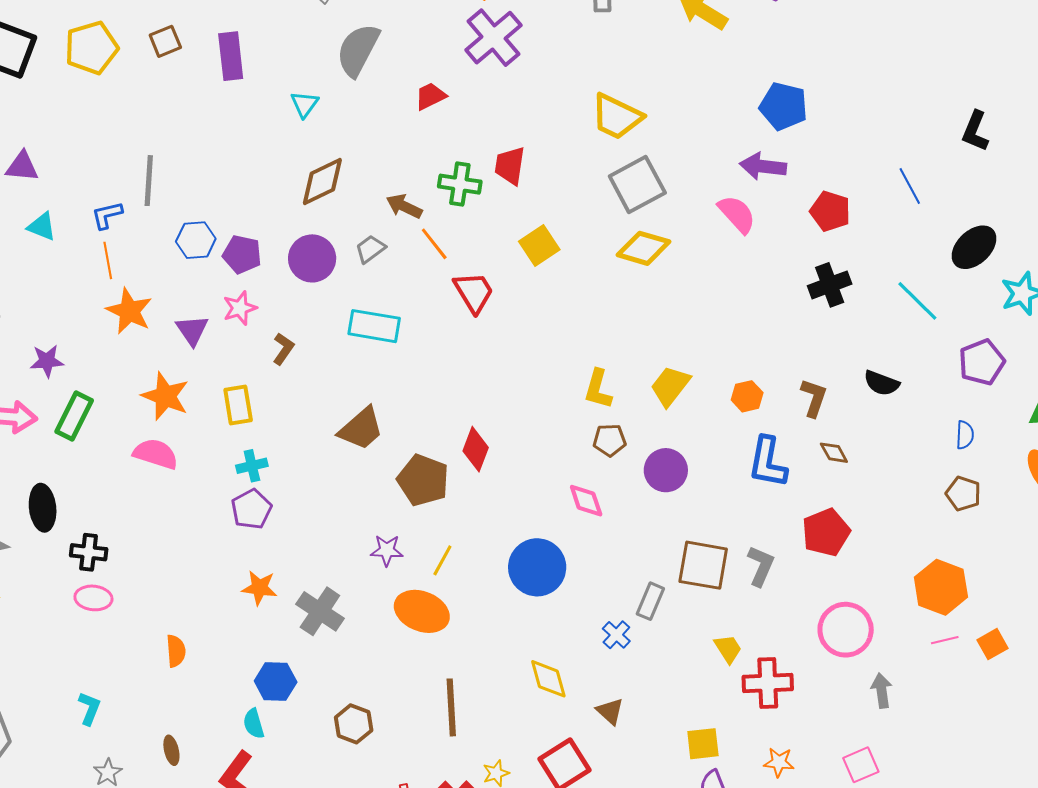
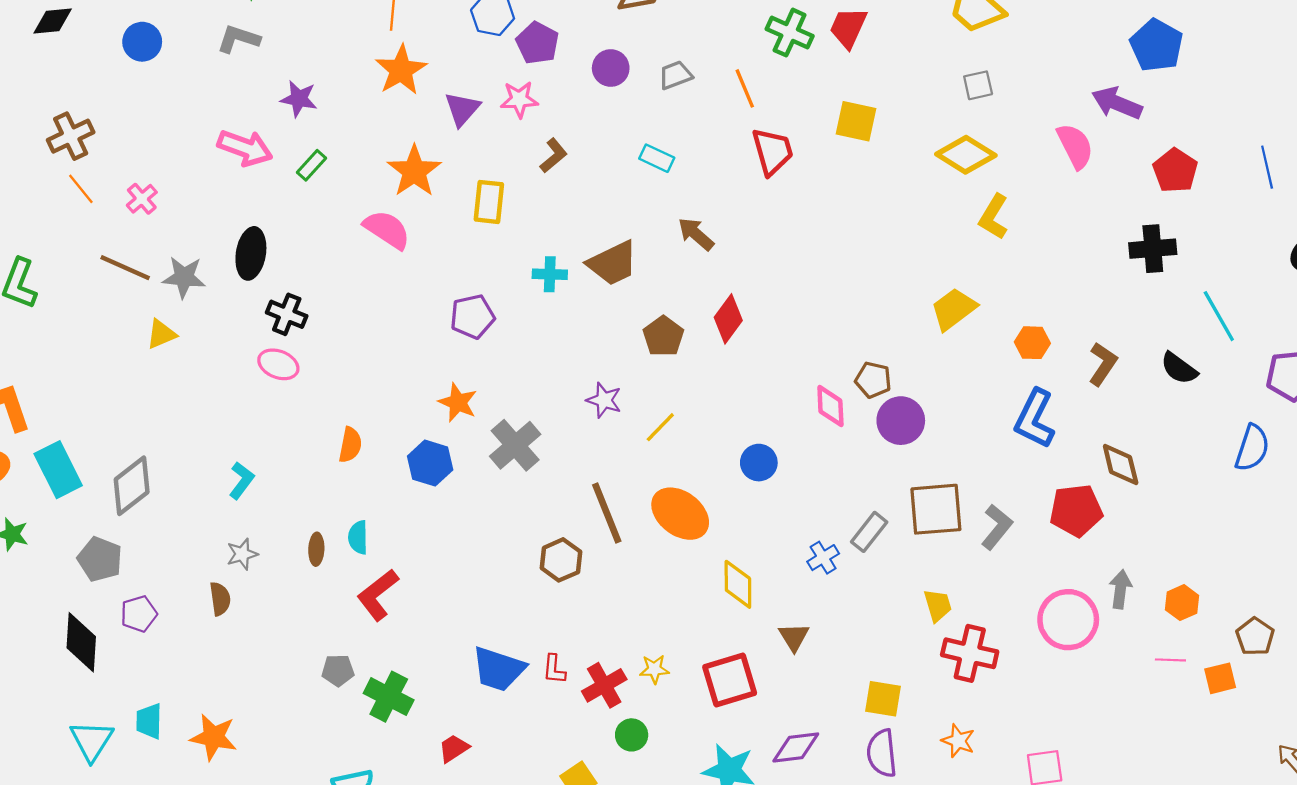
gray square: (637, 185) -> (978, 85), size x0.5
brown arrow: (404, 206) -> (696, 234), moved
yellow square: (539, 245) -> (856, 121), turned 30
purple circle: (312, 258) -> (611, 68), size x0.7
cyan line: (917, 301) -> (1219, 316), moved
cyan rectangle: (374, 326) -> (657, 158), size x0.6
yellow L-shape: (598, 389) -> (994, 217), moved
green rectangle: (74, 416) -> (312, 165), size x0.6
blue semicircle: (965, 435) -> (1252, 448), size x1.5
brown pentagon: (610, 440) -> (873, 380), moved
brown diamond: (834, 453) -> (1121, 465), moved, size x1.4
cyan cross: (252, 466) -> (550, 274), moved
purple circle: (666, 470) -> (901, 421), moved
brown pentagon: (423, 480) -> (663, 336), size x0.7
brown pentagon: (963, 494) -> (1255, 637), moved
brown square: (703, 565) -> (936, 509), turned -30
blue circle: (537, 567) -> (759, 463), size x0.6
orange hexagon: (941, 587) -> (1182, 603), size x0.6
orange ellipse: (422, 611) -> (680, 514), moved
blue hexagon: (276, 682) -> (430, 463), moved
gray arrow: (882, 691) -> (1120, 589), moved
brown line: (451, 707) -> (607, 513), moved, turned -34
cyan semicircle: (254, 724) -> (358, 537), moved
brown hexagon: (354, 724) -> (561, 560), moved

